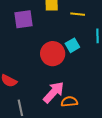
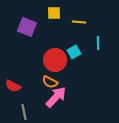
purple square: (23, 19) -> (27, 27), turned 30
orange semicircle: (69, 102) -> (50, 82), moved, turned -147

